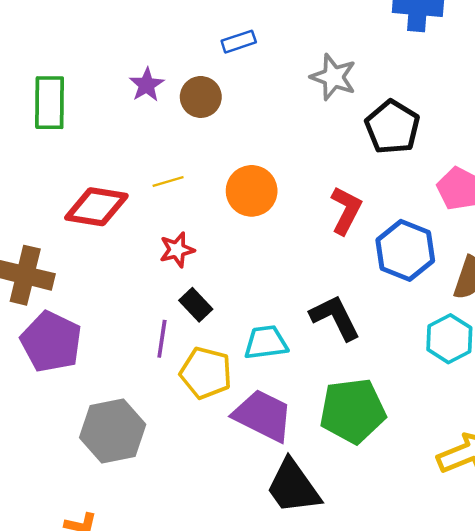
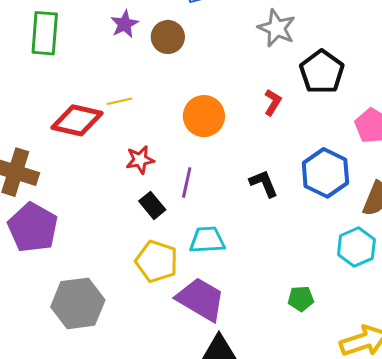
yellow line: (168, 182) -> (120, 101), moved
red L-shape: (346, 210) -> (273, 102), moved, size x0.7
black L-shape: (335, 317) -> (264, 184), moved, size x0.7
purple line: (162, 339) -> (187, 183), moved
green pentagon: (353, 411) -> (301, 299), moved, size x0.5

